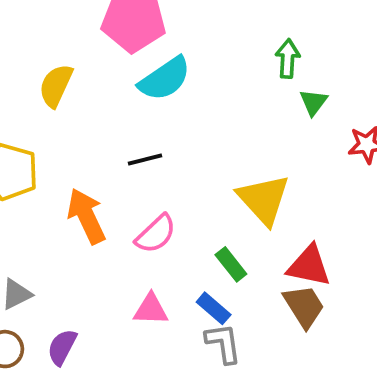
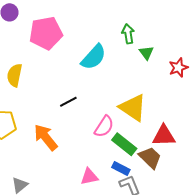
cyan semicircle: (165, 79) -> (94, 57), moved
pink semicircle: (156, 234) -> (104, 127), moved
green rectangle: (231, 264) -> (124, 144), size x1.4
brown trapezoid: (304, 306) -> (150, 158), moved

